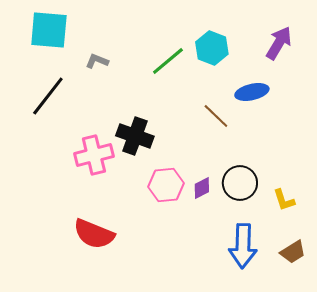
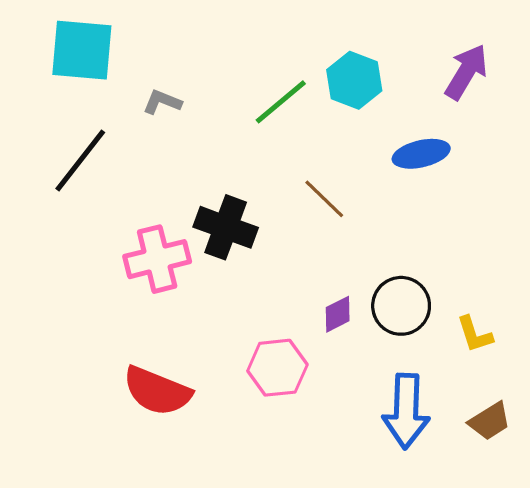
brown line: (216, 116) -> (324, 199), moved
pink hexagon: (166, 185) -> (277, 368), moved

